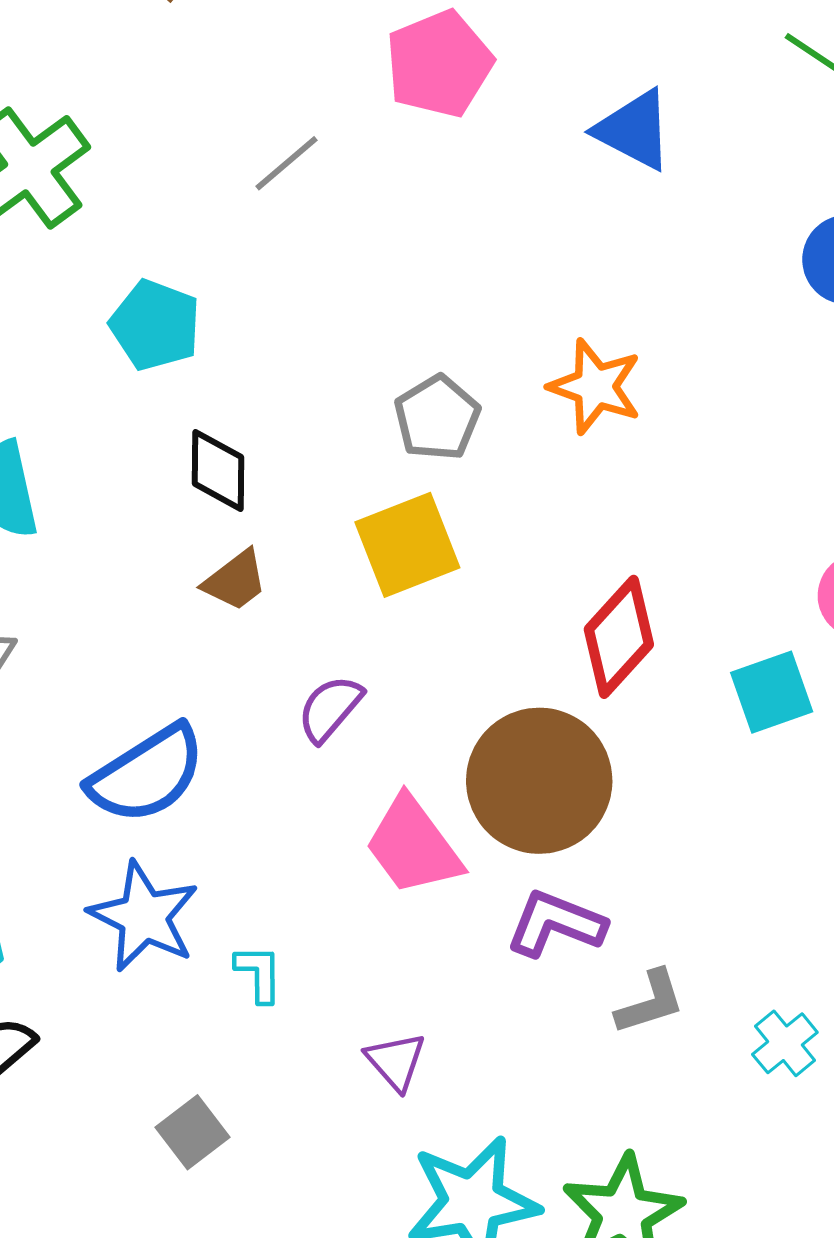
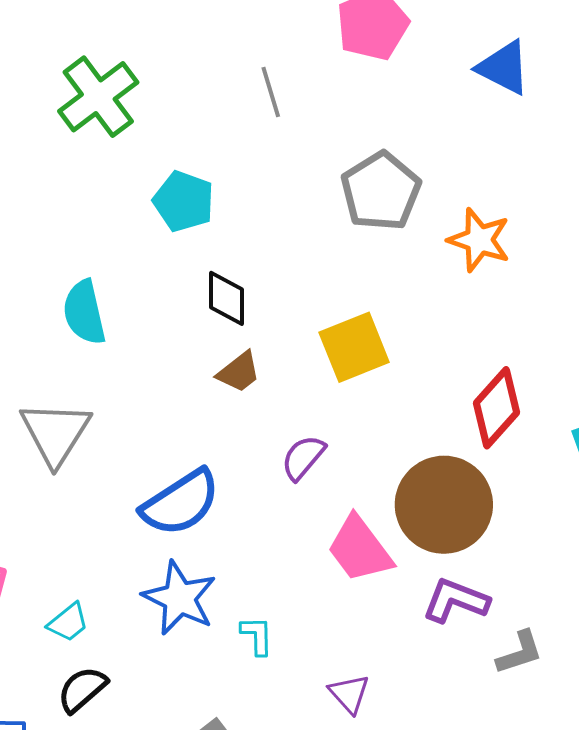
gray line: (287, 163) -> (271, 92), turned -66
gray pentagon: (437, 418) -> (381, 191), moved, size x1.4

